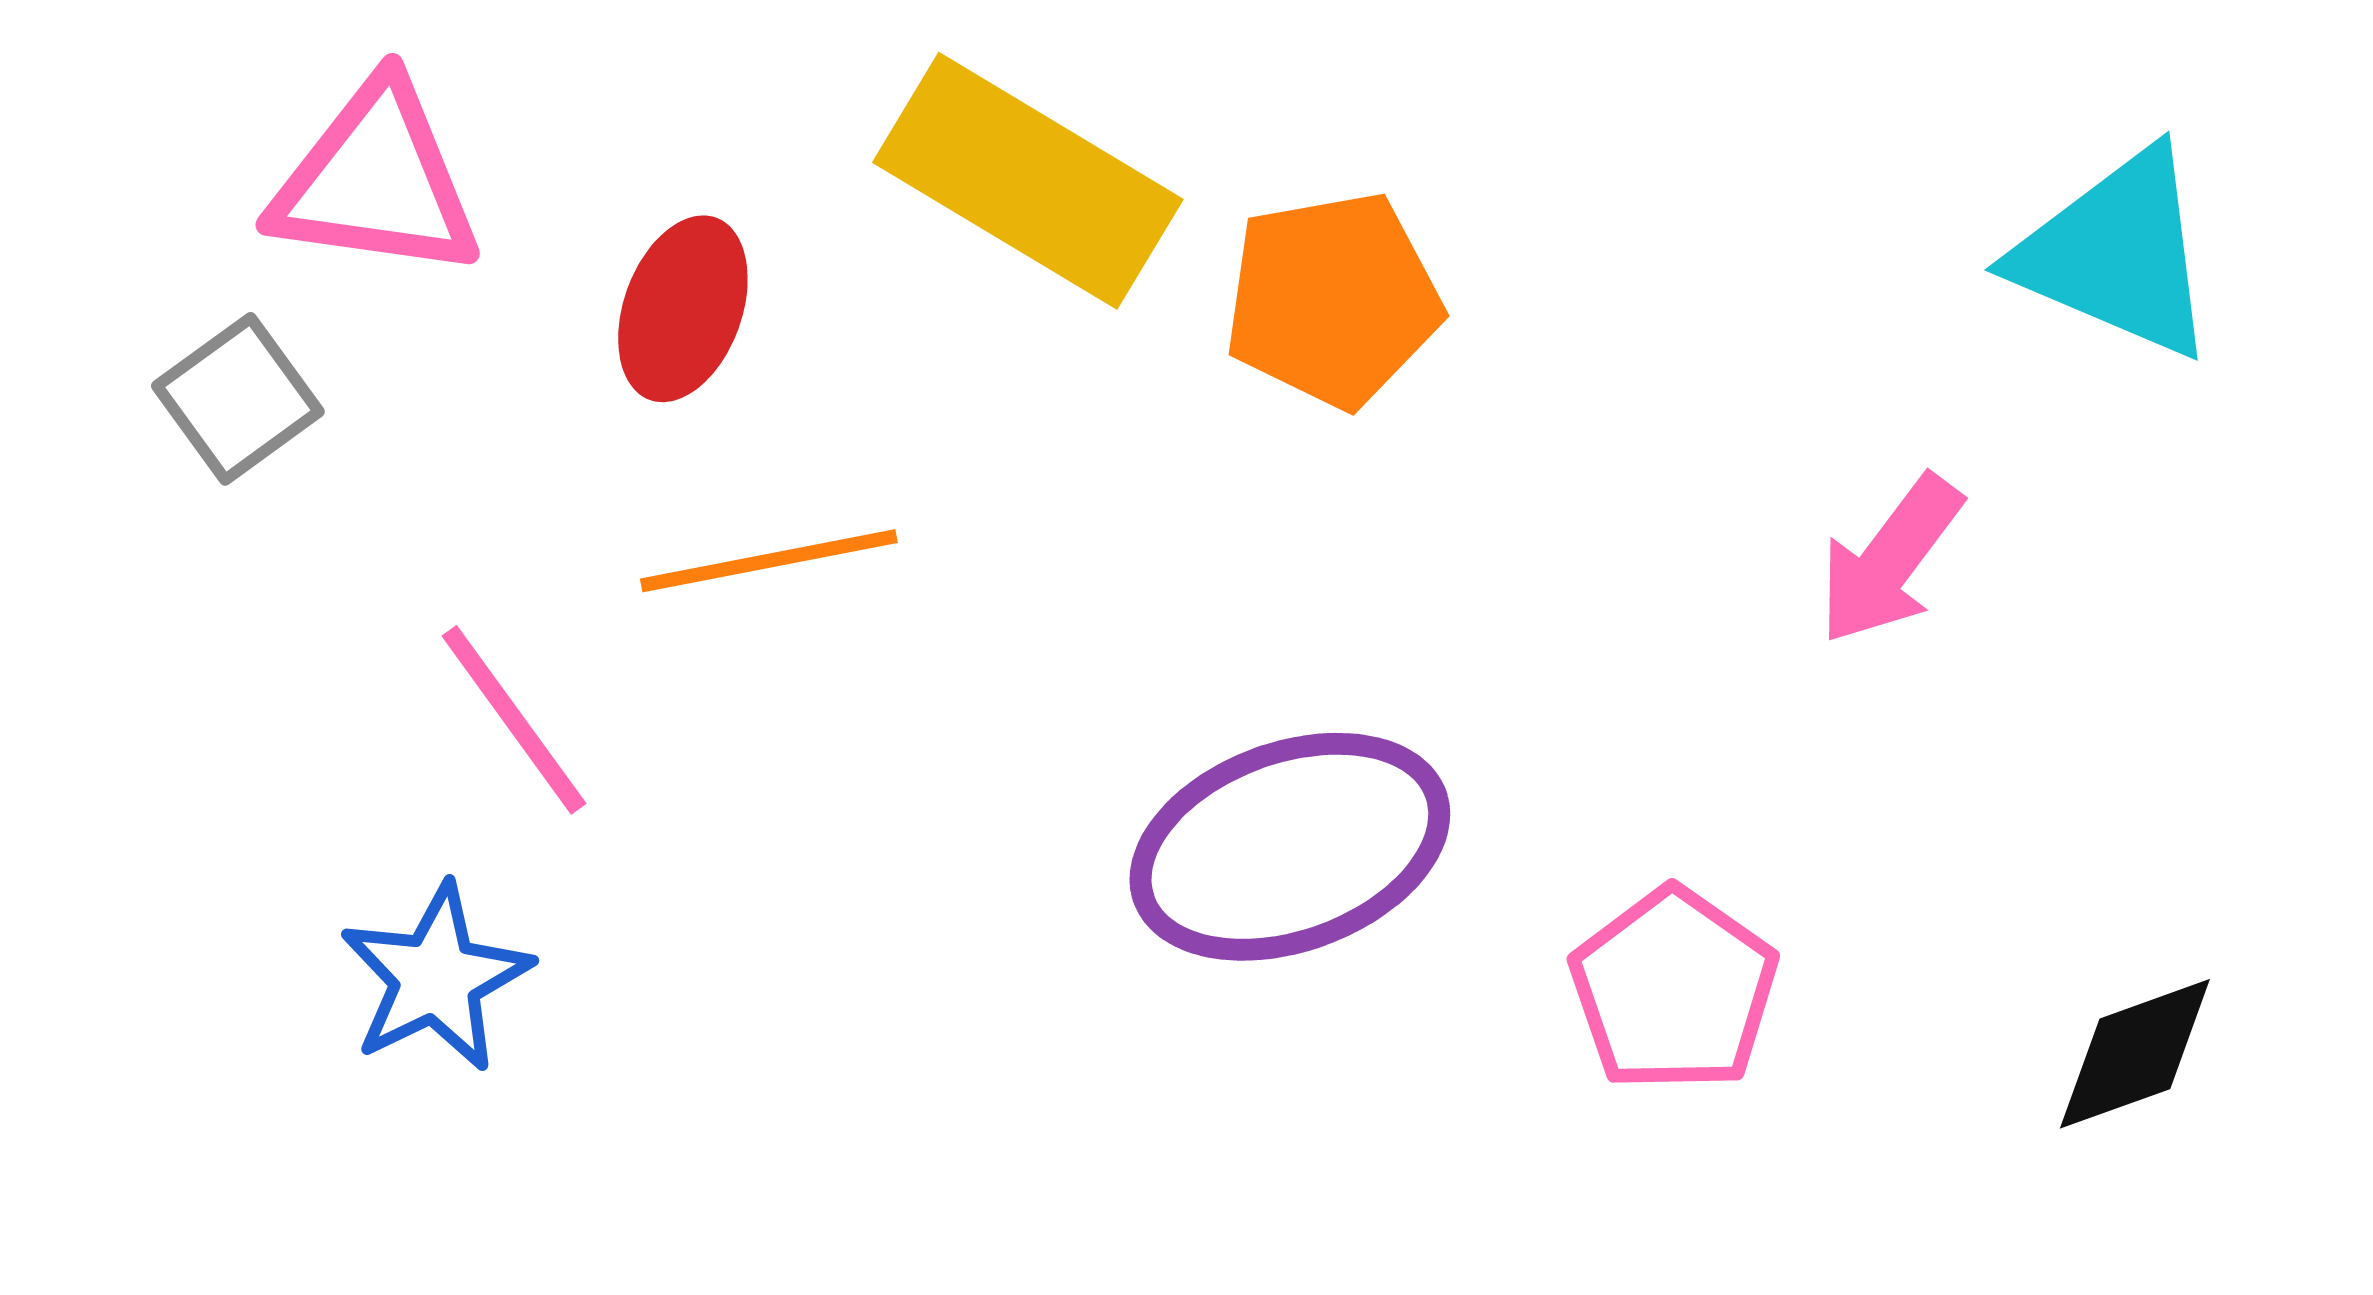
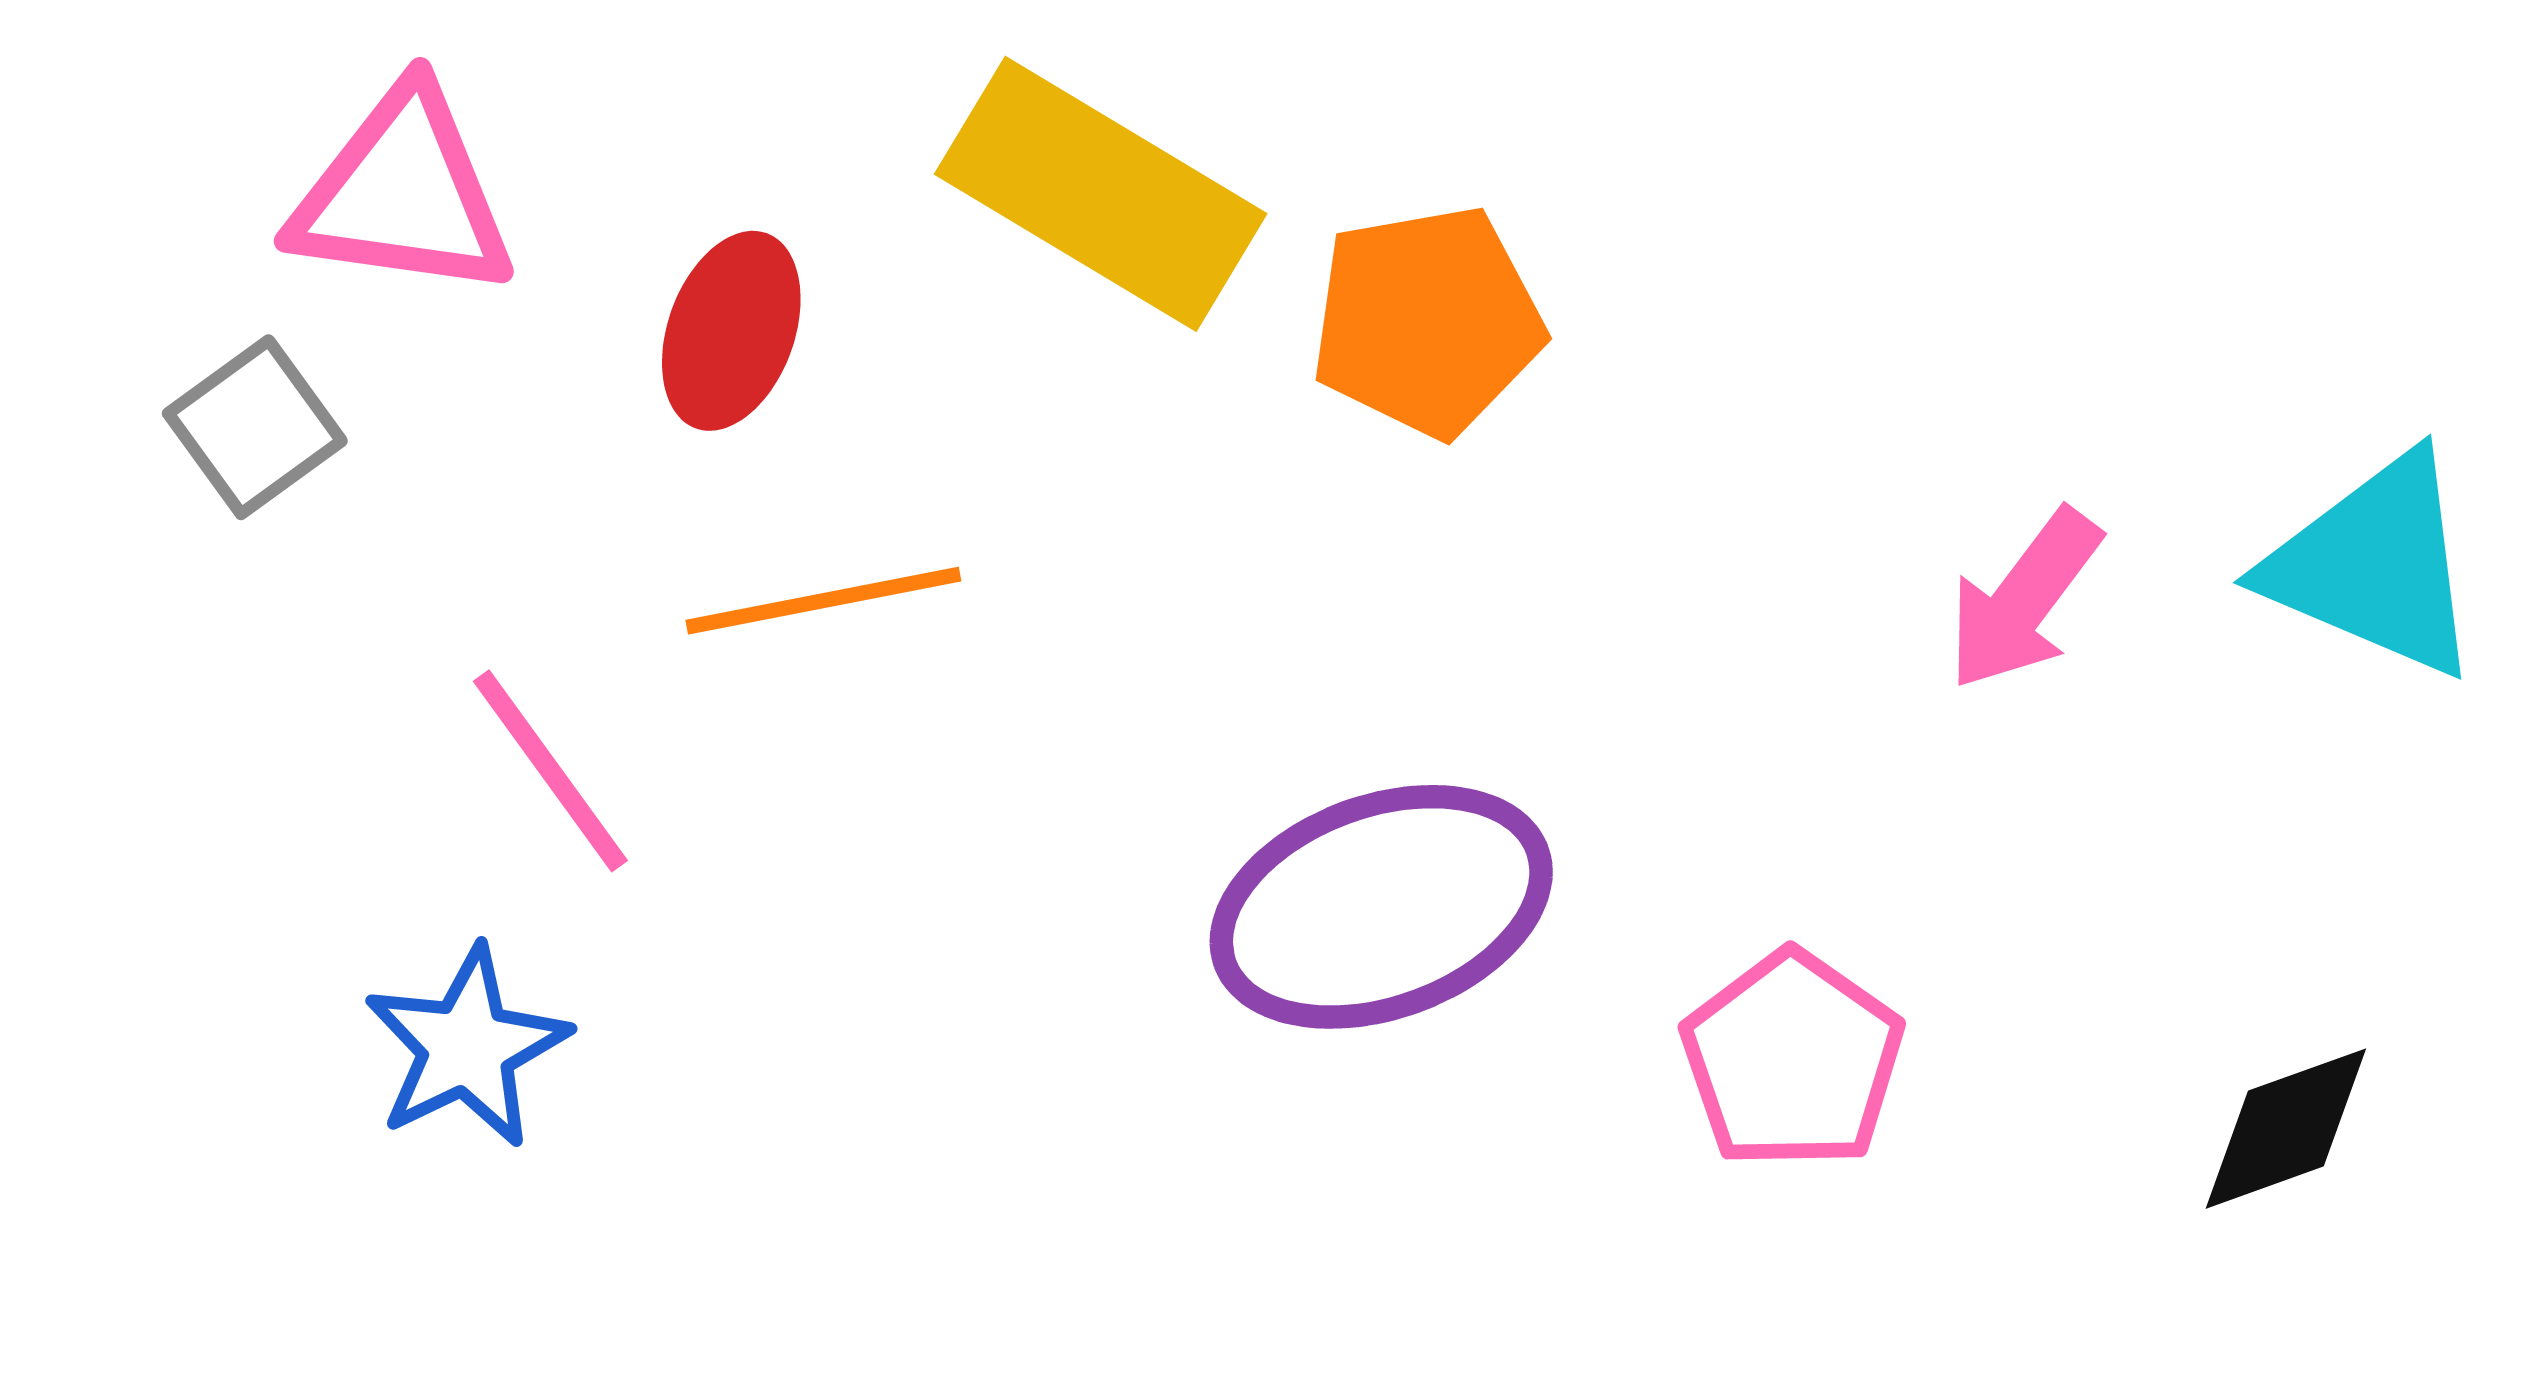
cyan triangle: (2117, 254) -> (2375, 565), moved

